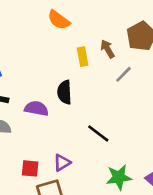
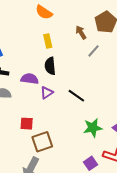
yellow rectangle: (83, 57) -> (48, 41), moved
purple triangle: (62, 163) -> (47, 93), moved

